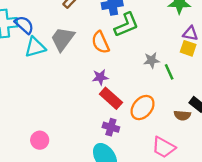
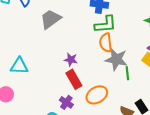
orange semicircle: (100, 42) -> (106, 43), moved
cyan triangle: (35, 47) -> (19, 66), moved
gray star: (152, 60) -> (116, 59), size x1.6

